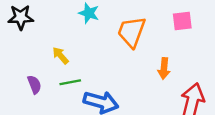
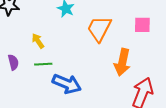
orange arrow: (164, 68) -> (122, 62), size x1.5

